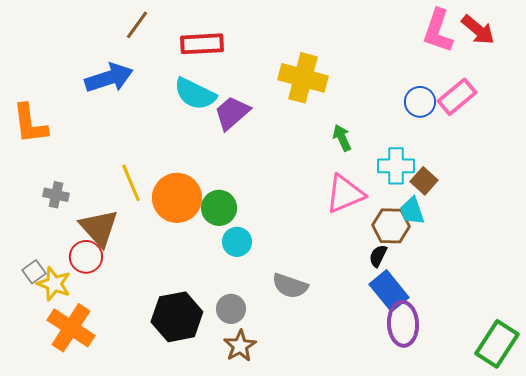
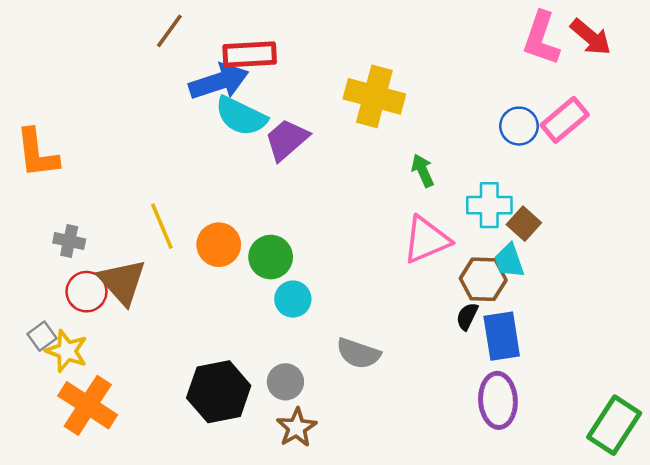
blue arrow: (109, 78) -> (219, 82), moved
orange circle: (177, 198) -> (219, 245), size x0.7
red circle: (86, 257) -> (86, 292), moved
blue rectangle: (389, 291) -> (502, 336), moved, turned 30

